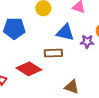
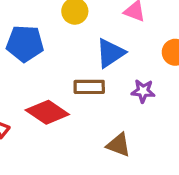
blue triangle: (65, 32) -> (110, 53), turned -48
purple star: (87, 42) -> (143, 91), moved

